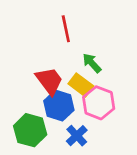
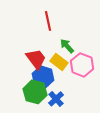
pink hexagon: (99, 103) -> (82, 65), moved
green hexagon: (30, 130) -> (35, 92), moved

